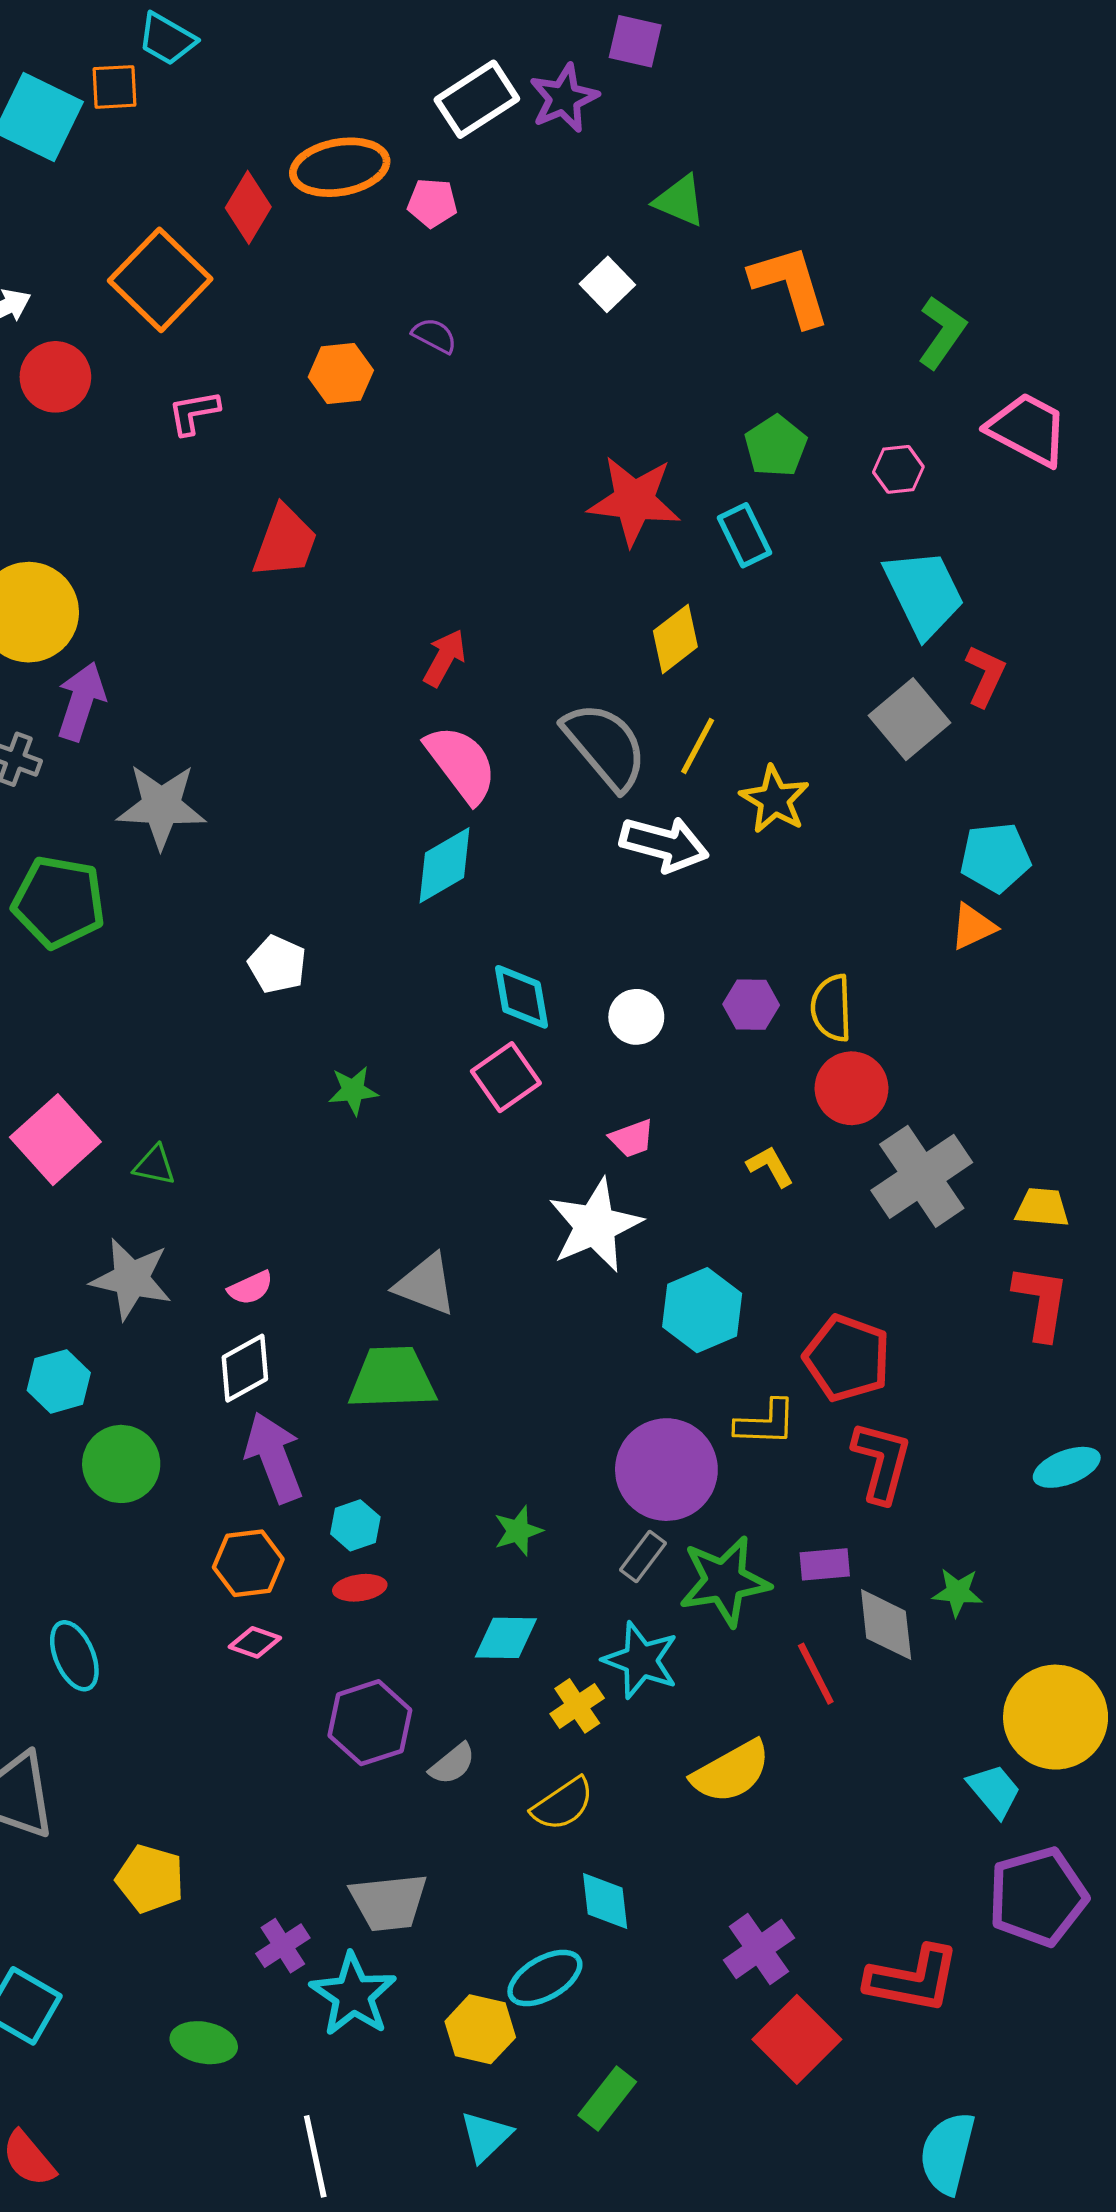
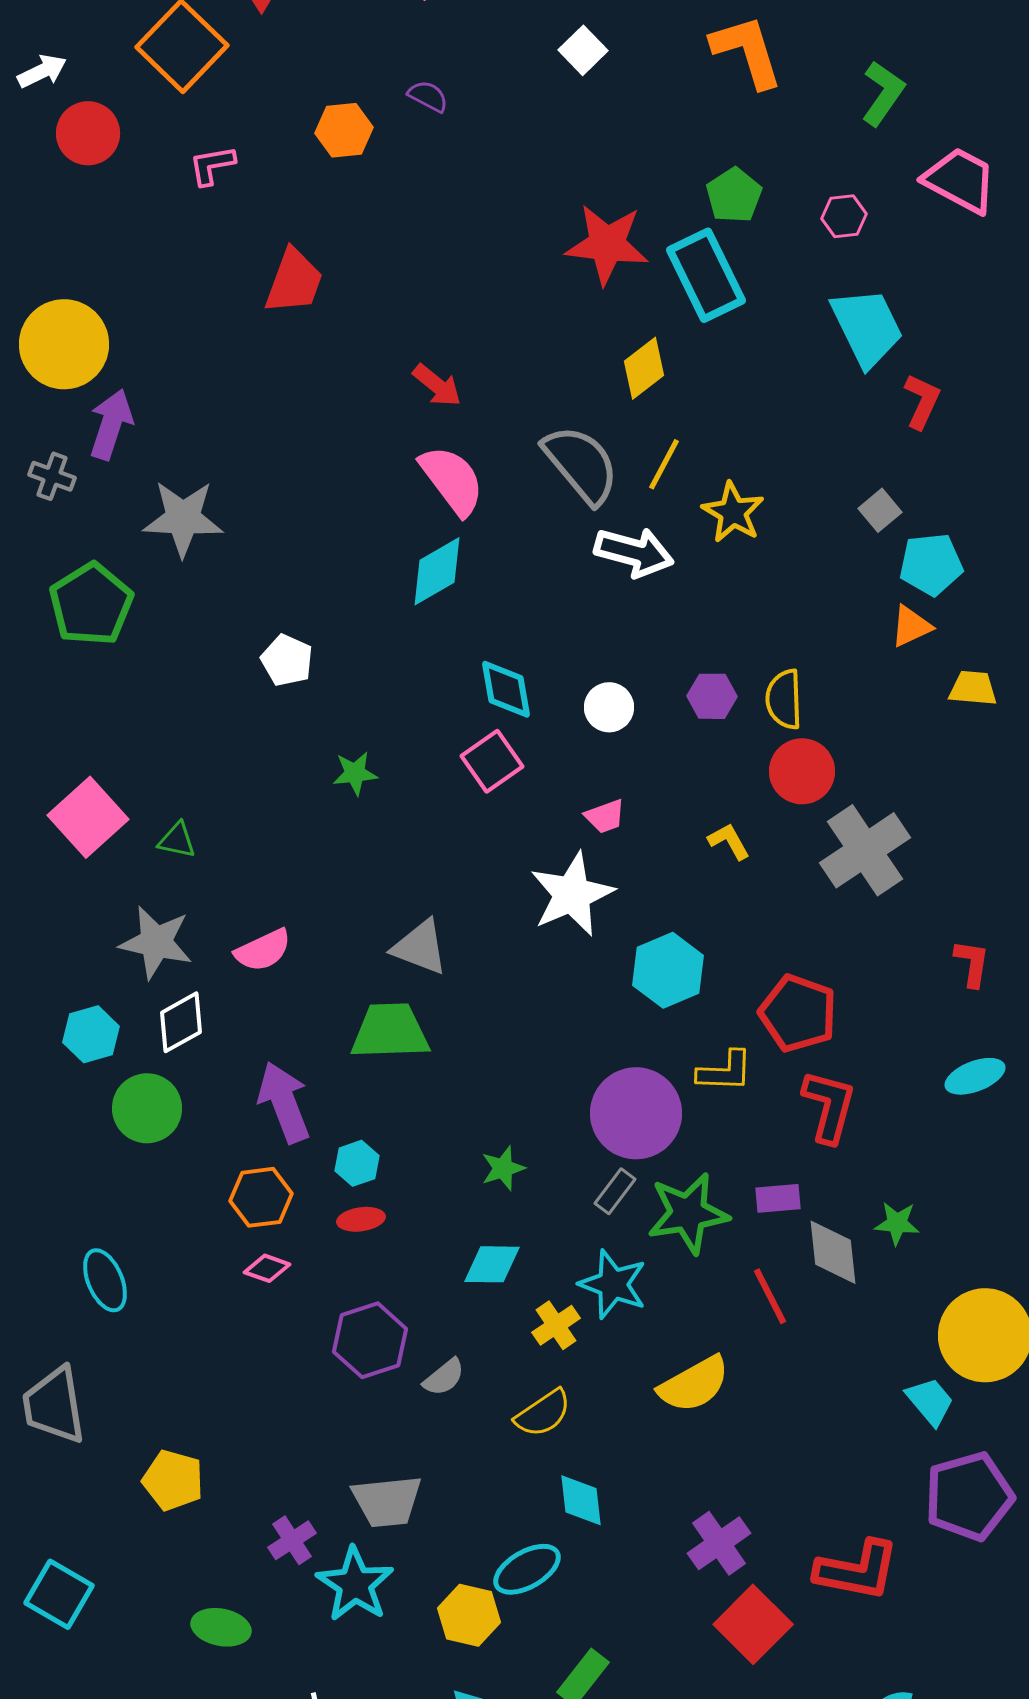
cyan rectangle: (744, 535) -> (706, 275), size x1.6
red arrow: (445, 658) -> (437, 385), turned 100
gray square: (909, 719) -> (880, 510), moved, size x0.6
green pentagon: (59, 902) -> (91, 604), turned 30
yellow trapezoid: (1042, 1208) -> (973, 688), moved
pink semicircle: (251, 1288) -> (263, 950), size x1.4
red L-shape: (1041, 1302) -> (972, 963), size x0.7
white diamond: (245, 1368) -> (181, 1022), moved
cyan ellipse: (1067, 1467) -> (975, 1076), moved

